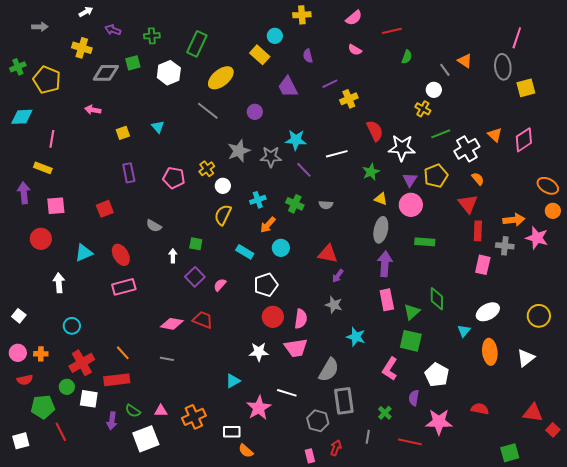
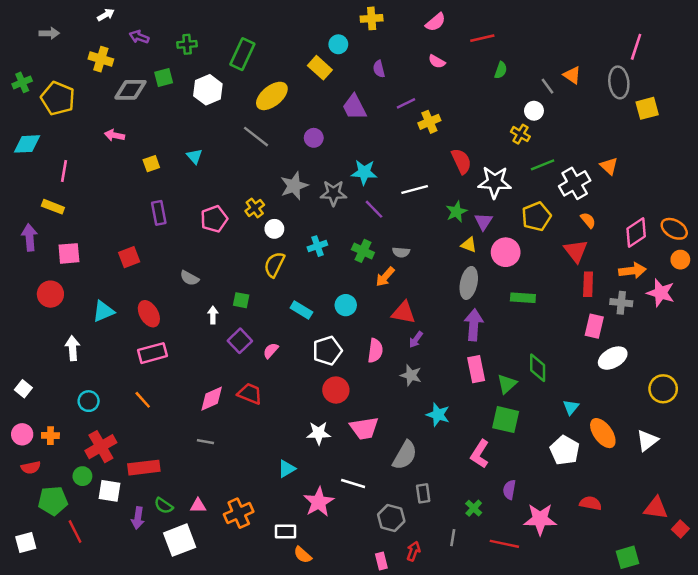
pink diamond: (524, 140) -> (636, 233), moved
pink pentagon: (174, 178) -> (214, 219), turned -30
purple triangle: (410, 180) -> (484, 221), moved
orange arrow: (268, 225) -> (385, 277), moved
white ellipse: (488, 312) -> (613, 358), moved
pink semicircle: (301, 319) -> (375, 351), moved
pink diamond: (172, 324) -> (212, 399), turned -35
orange ellipse: (490, 352) -> (603, 433), turned -30
orange line: (123, 353) -> (143, 400), moved
white pentagon: (437, 375) -> (565, 450), moved
gray rectangle: (344, 401) -> (423, 493), size x0.6

